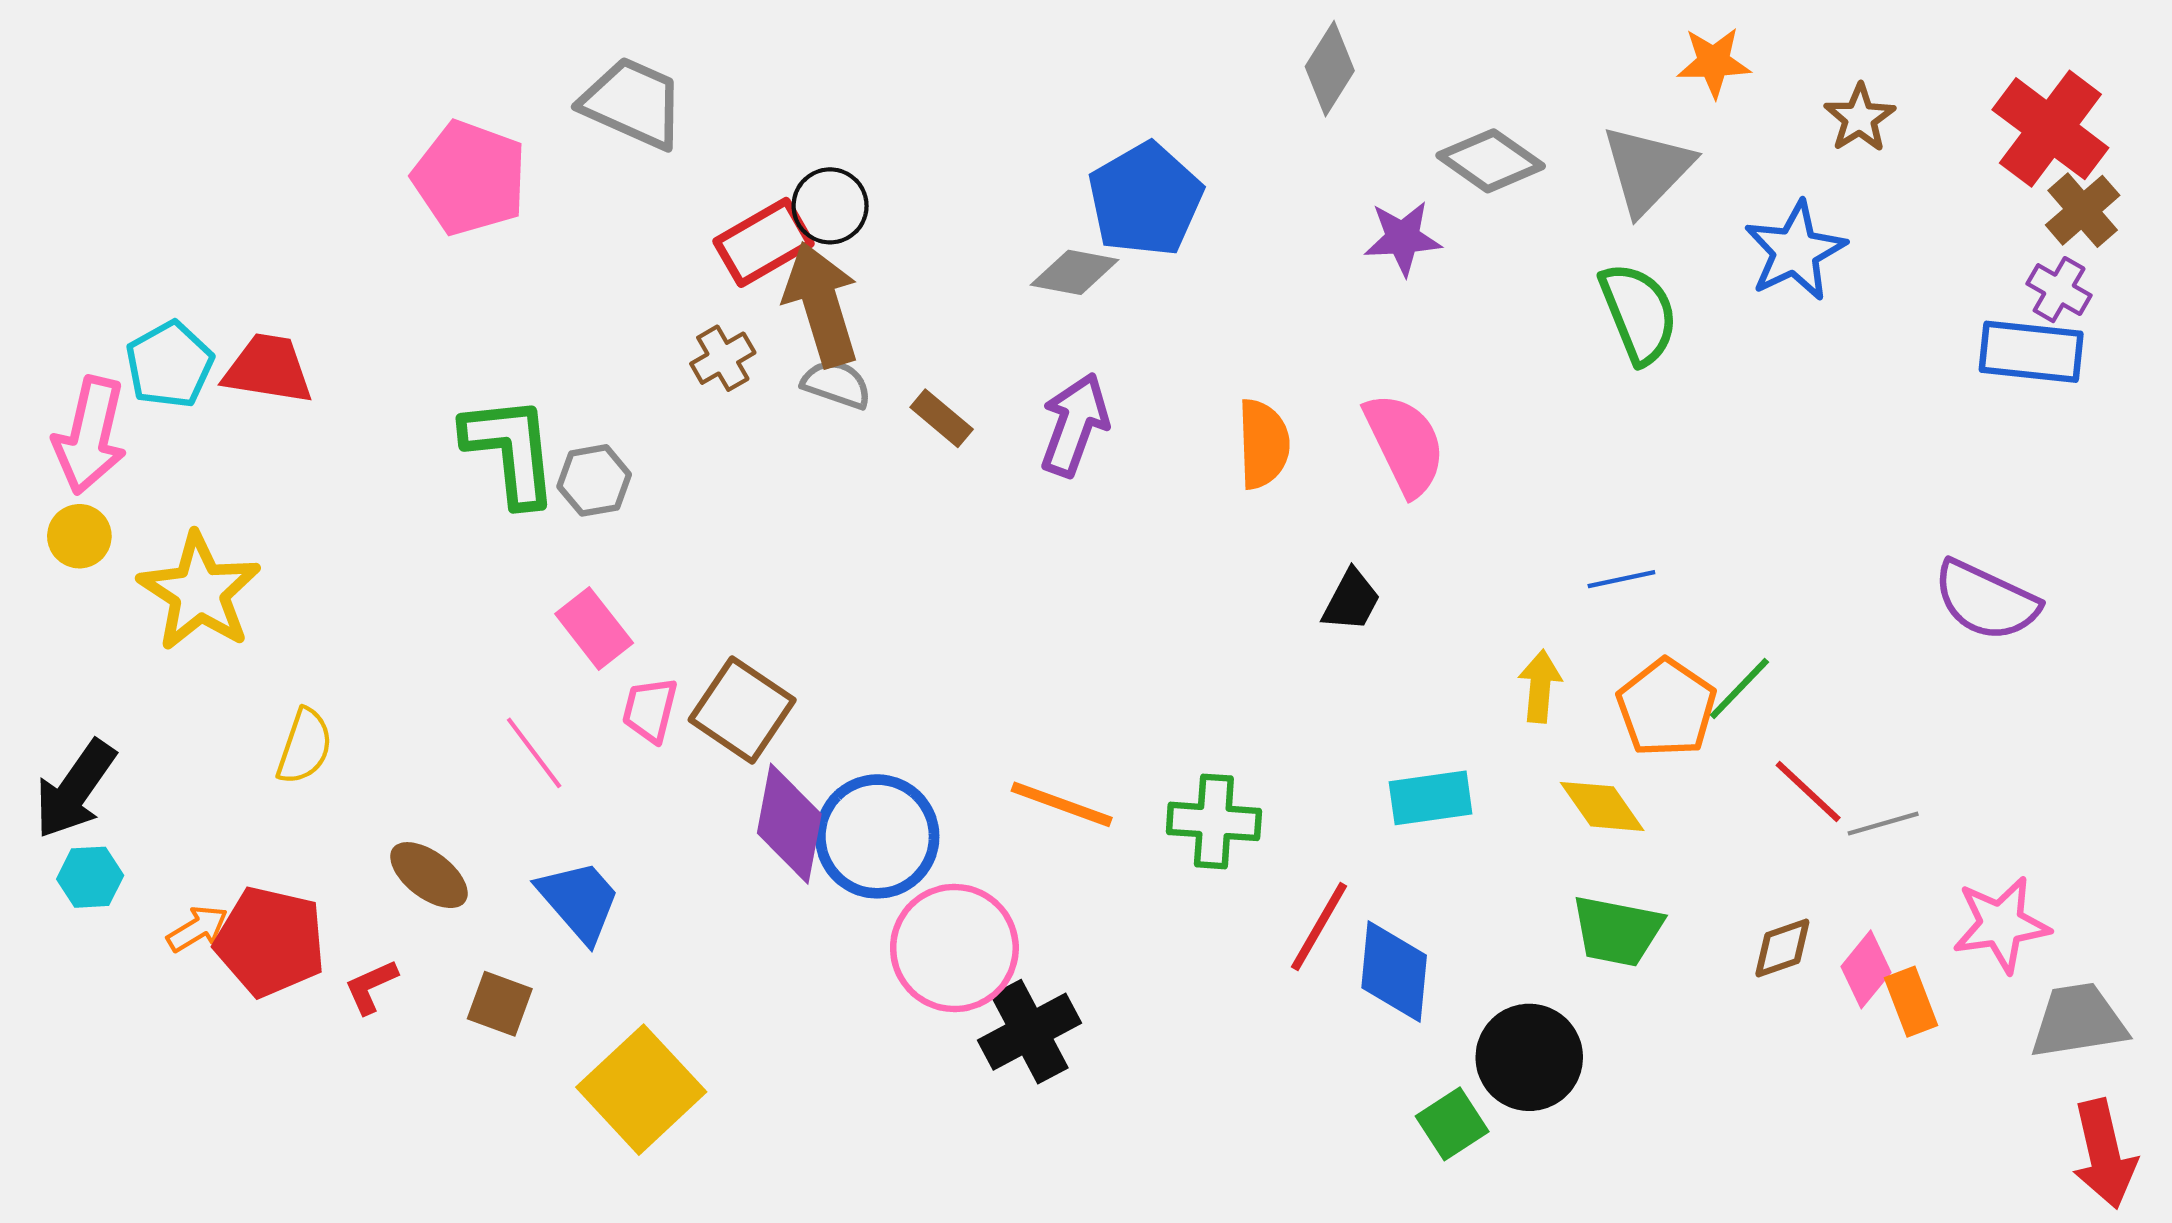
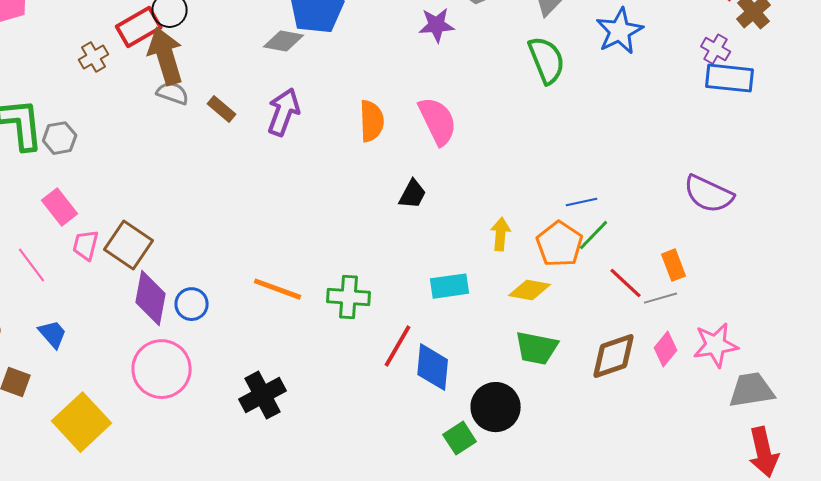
purple cross: (2059, 290) -> (716, 49), moved
brown cross: (723, 358) -> (94, 57), moved
blue line: (1621, 579) -> (582, 202), moved
yellow diamond: (1602, 806) -> (530, 290), turned -45
blue circle: (877, 836) -> (192, 304), size x0.6
blue trapezoid: (579, 901) -> (53, 334), size x0.7
pink circle: (954, 948) -> (162, 369), moved
brown diamond: (1782, 948) -> (614, 356), size x1.6
pink diamond: (1866, 969) -> (666, 349), moved
orange rectangle: (1911, 1002) -> (674, 265), moved

